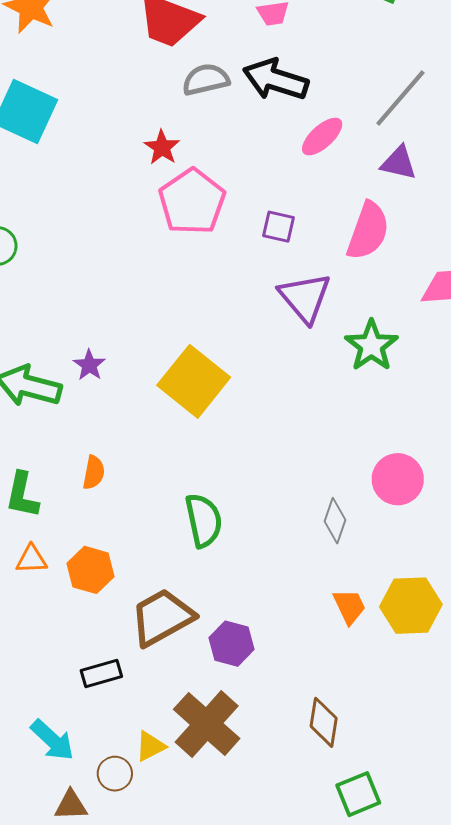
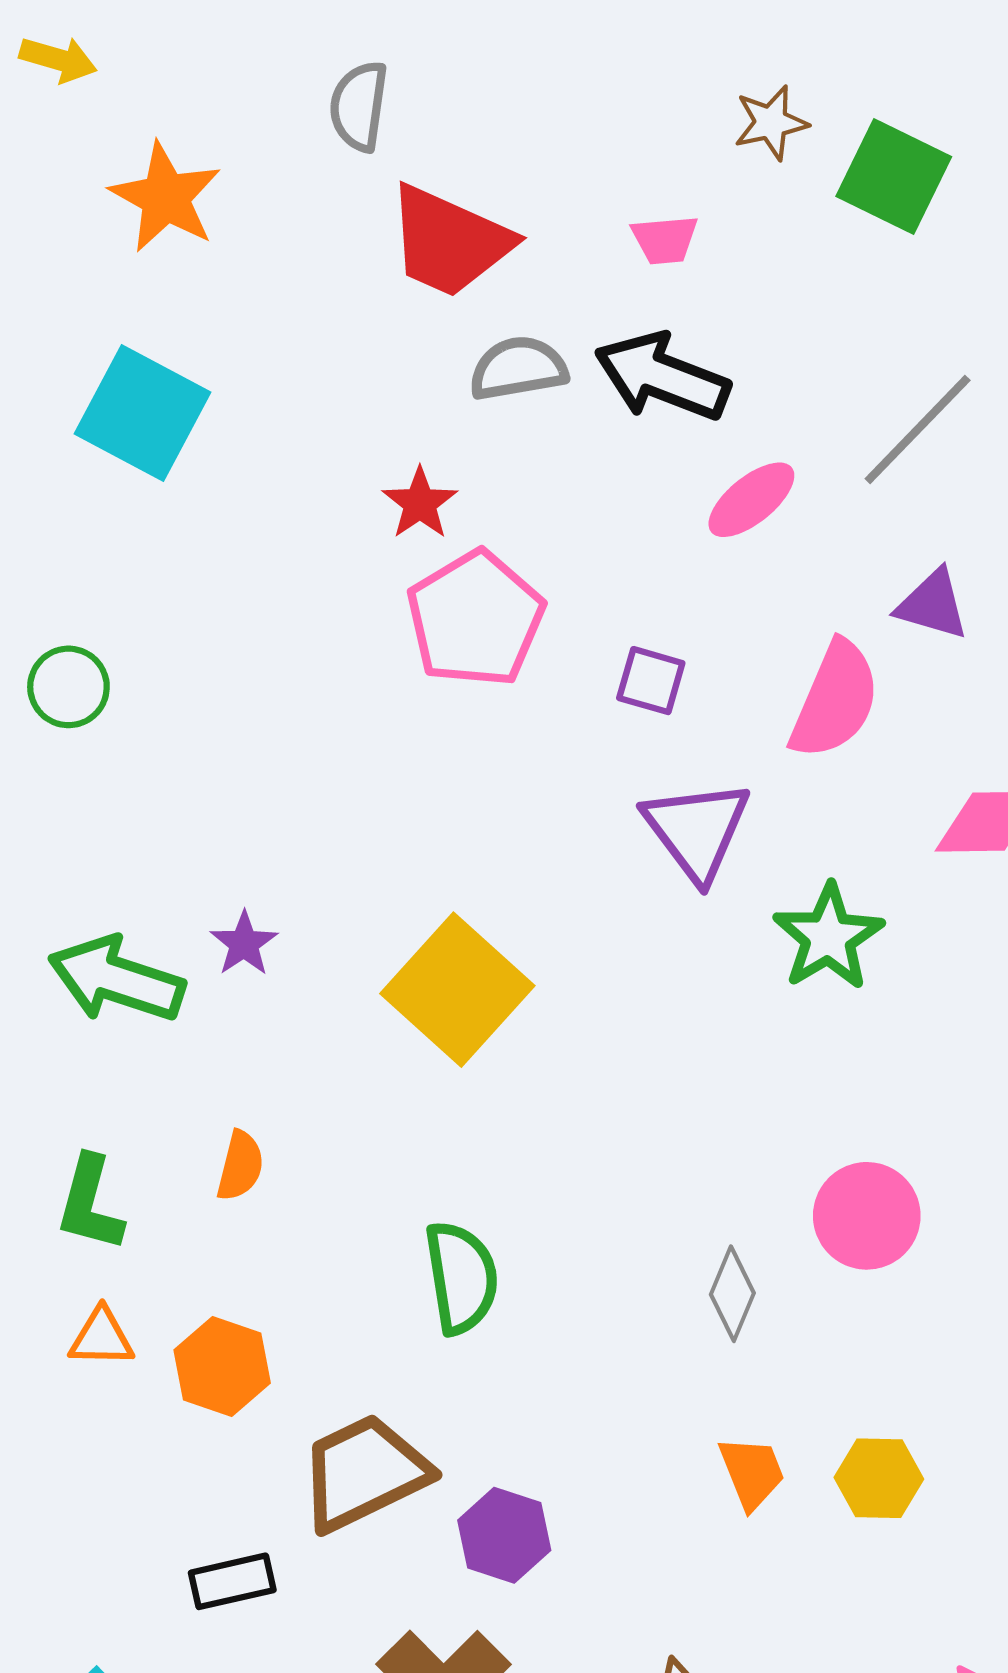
purple triangle: (399, 163) -> (933, 605), moved
yellow hexagon: (411, 606) -> (879, 1478), size x0.7

